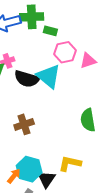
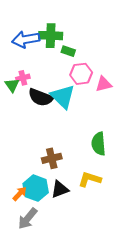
brown cross: (24, 124) -> (52, 158), moved
yellow L-shape: (70, 163) -> (90, 179), moved
black triangle: (46, 179) -> (60, 189), moved, turned 30

